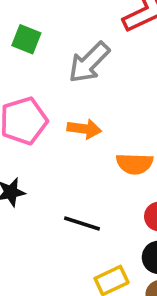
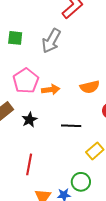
orange arrow: (84, 129) -> (51, 90), moved

